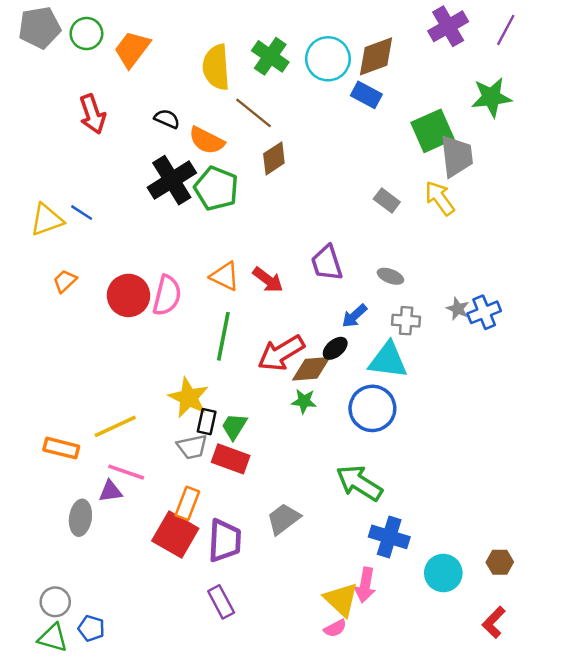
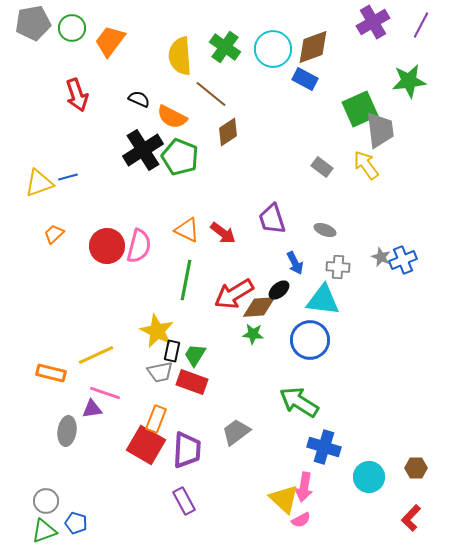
blue line: (82, 213) -> (68, 177), turned -48
blue arrow: (354, 316) -> (295, 263), turned -75
pink semicircle: (335, 628) -> (301, 520), moved
green triangle: (53, 638) -> (44, 531), turned -36

